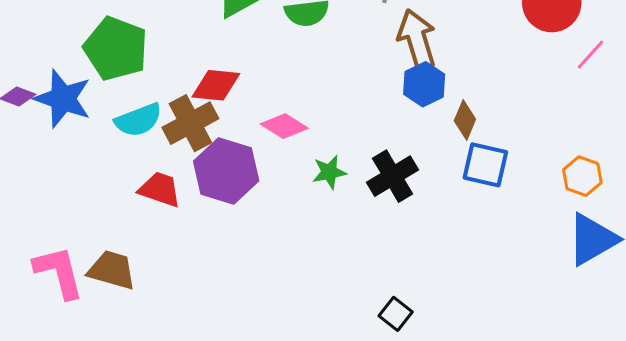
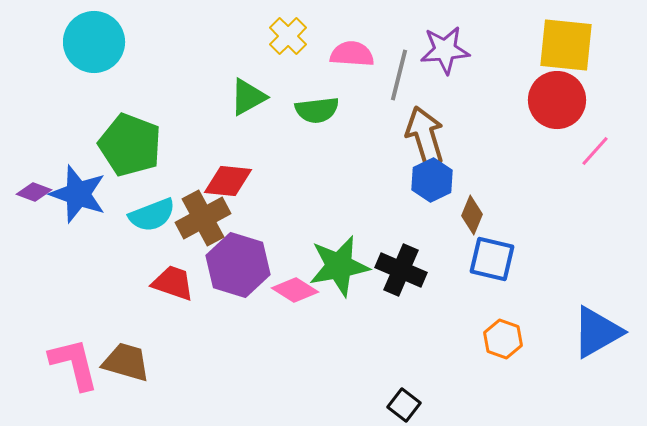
pink diamond: (284, 126) -> (295, 290), moved
green star: (329, 172) -> (339, 266), size x1.8
black cross: (393, 176) -> (401, 270), turned -36
orange hexagon: (582, 176) -> (503, 339), moved

